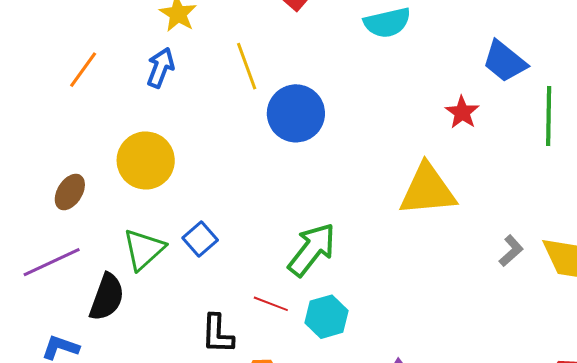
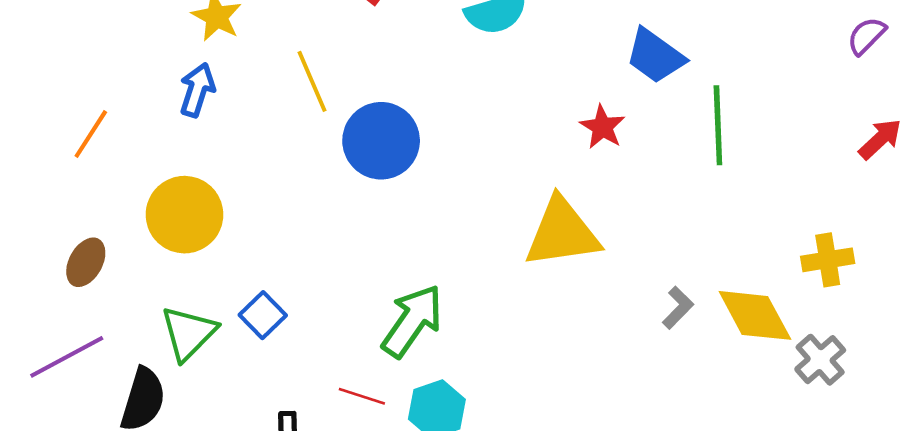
orange line: (83, 70) -> (91, 134), moved

